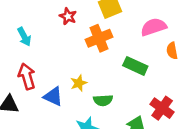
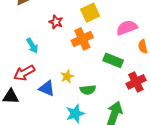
cyan arrow: (24, 37) -> (32, 46), moved
red arrow: (27, 76) -> (24, 73), turned -100
red cross: (162, 108) -> (136, 82), moved, turned 30

